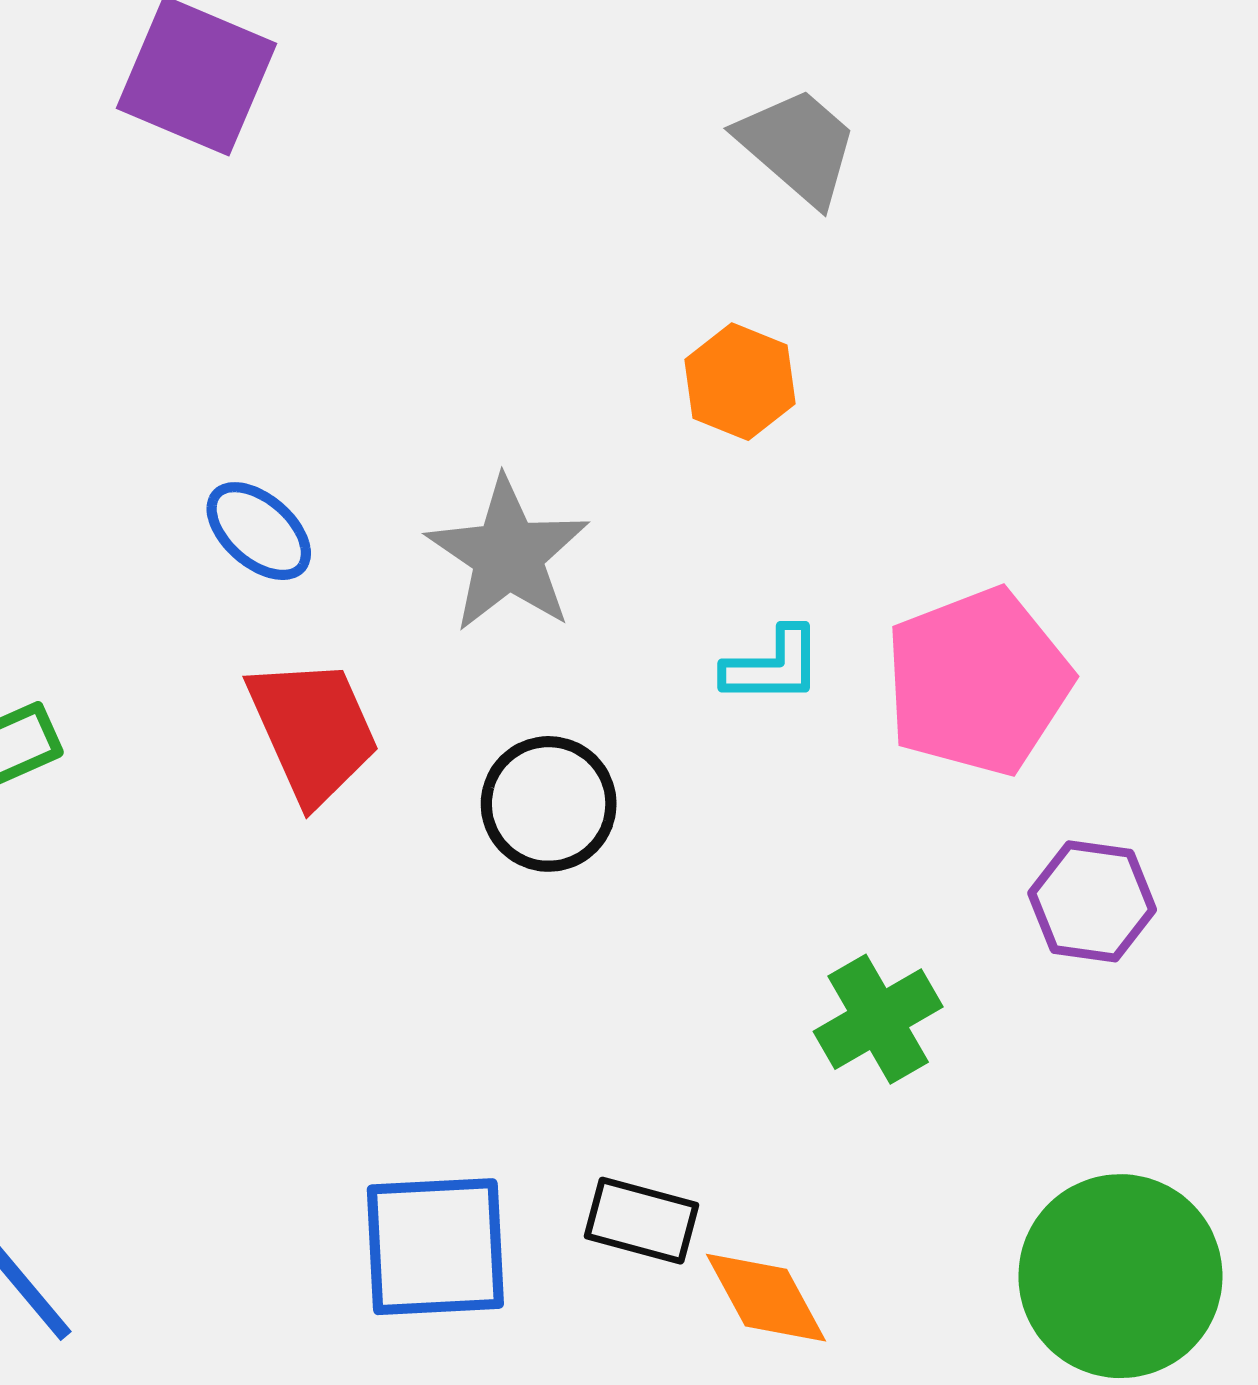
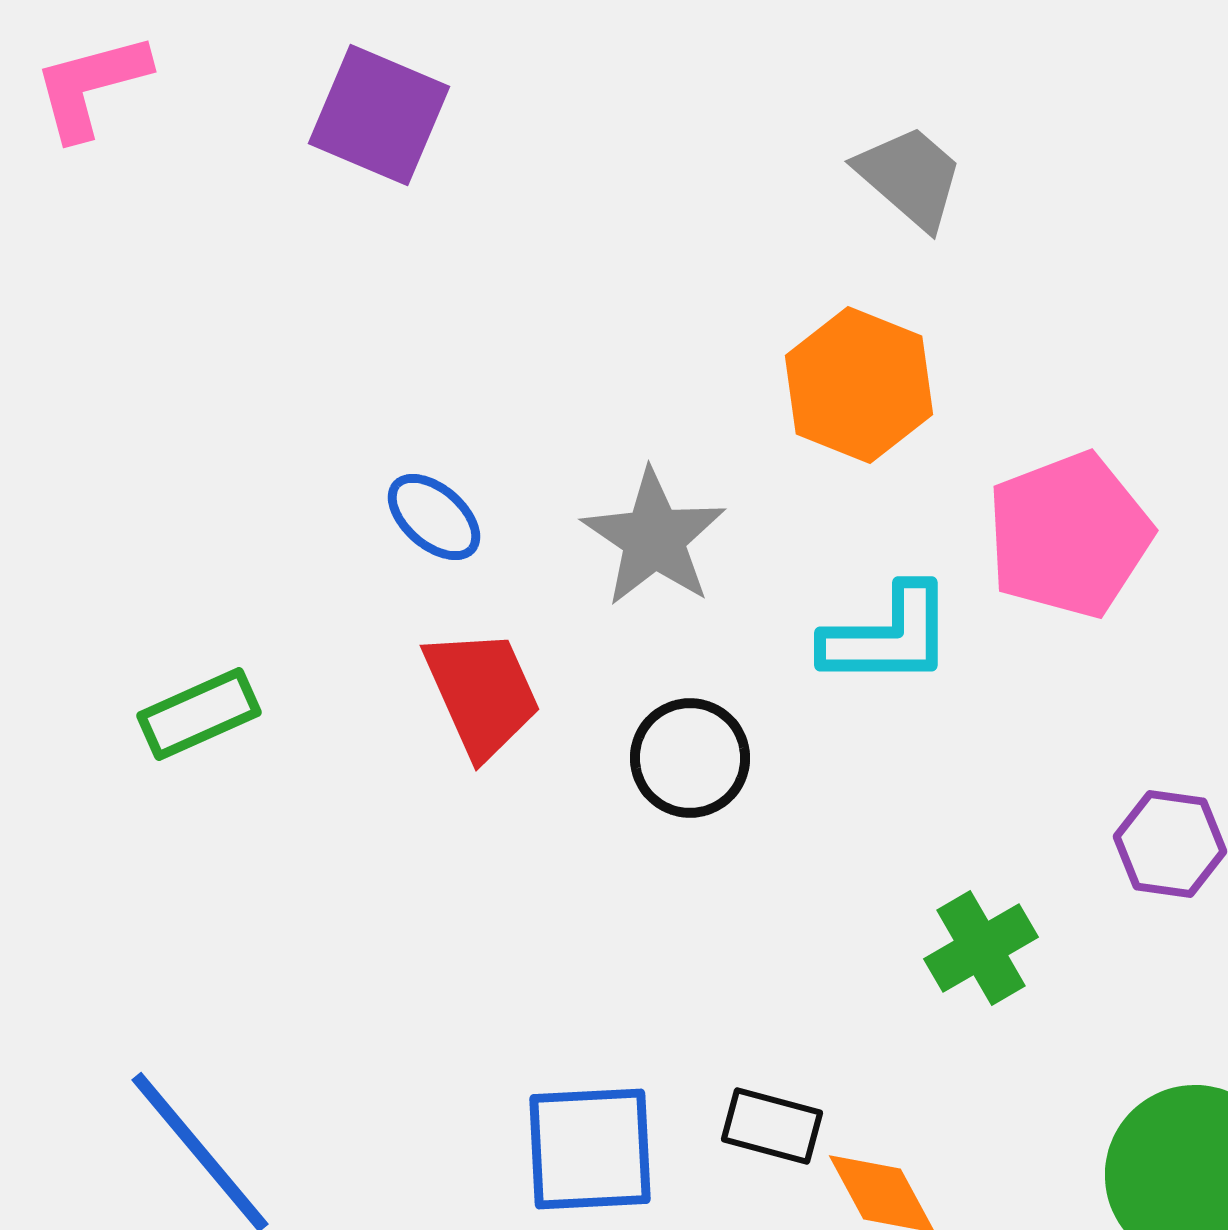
orange hexagon: (740, 382) -> (859, 385), size x1.5
cyan L-shape: (773, 666) -> (888, 636), size x1.5
pink pentagon: (978, 682) -> (1069, 535), moved

